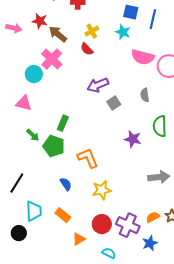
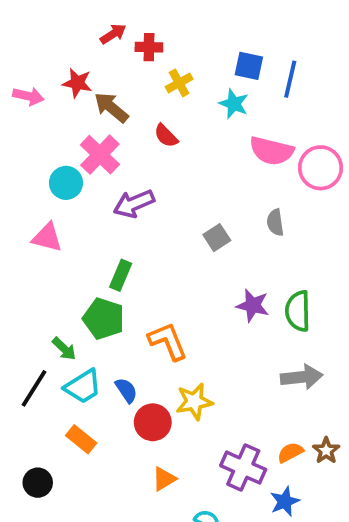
yellow cross: (92, 31) -> (179, 83), moved
purple arrow: (98, 85) -> (134, 204), moved
green semicircle: (160, 126) -> (298, 311), moved
green arrow: (33, 135) -> (64, 349), moved
cyan trapezoid: (34, 211) -> (83, 386), moved, turned 60
orange rectangle: (63, 215) -> (81, 439), moved
red circle: (102, 224) -> (153, 422), moved
orange triangle: (79, 239) -> (164, 479), moved

